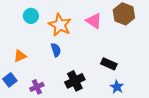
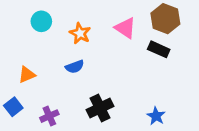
orange star: (60, 25) -> (80, 33), size x0.7
blue semicircle: (56, 50) -> (75, 67), turned 88
black rectangle: (109, 64) -> (159, 49), moved

